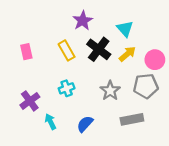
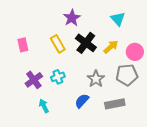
cyan triangle: (125, 29) -> (118, 19), moved
purple cross: (30, 101) -> (34, 80), moved
blue semicircle: (85, 124) -> (82, 101), moved

